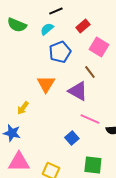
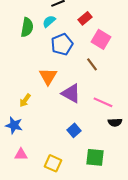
green semicircle: (17, 25) -> (27, 27), moved, turned -102
purple triangle: (78, 91) -> (71, 93), moved
pink line: (90, 119) -> (103, 102), moved
pink triangle: (19, 162) -> (21, 154), size x0.6

